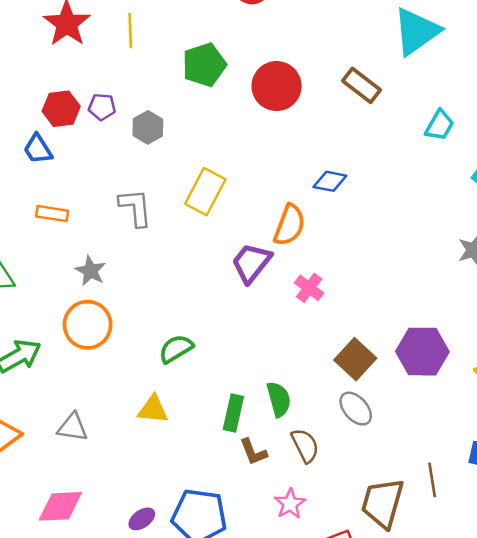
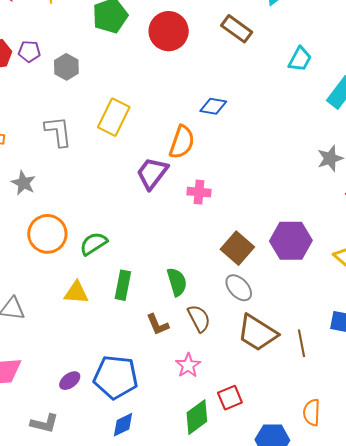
pink cross: (309, 288) -> (199, 192), turned -30
orange circle: (88, 325) -> (47, 234), moved
green rectangle: (233, 413) -> (123, 285), moved
brown trapezoid: (383, 503) -> (257, 333), moved, turned -72

